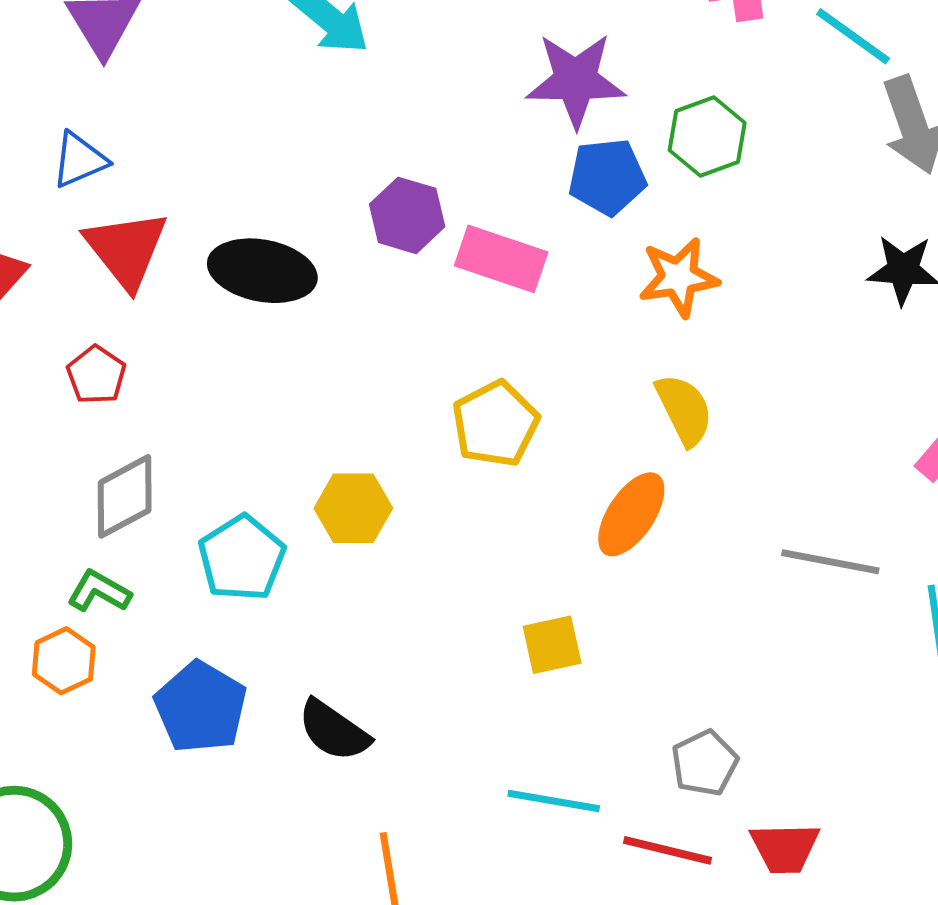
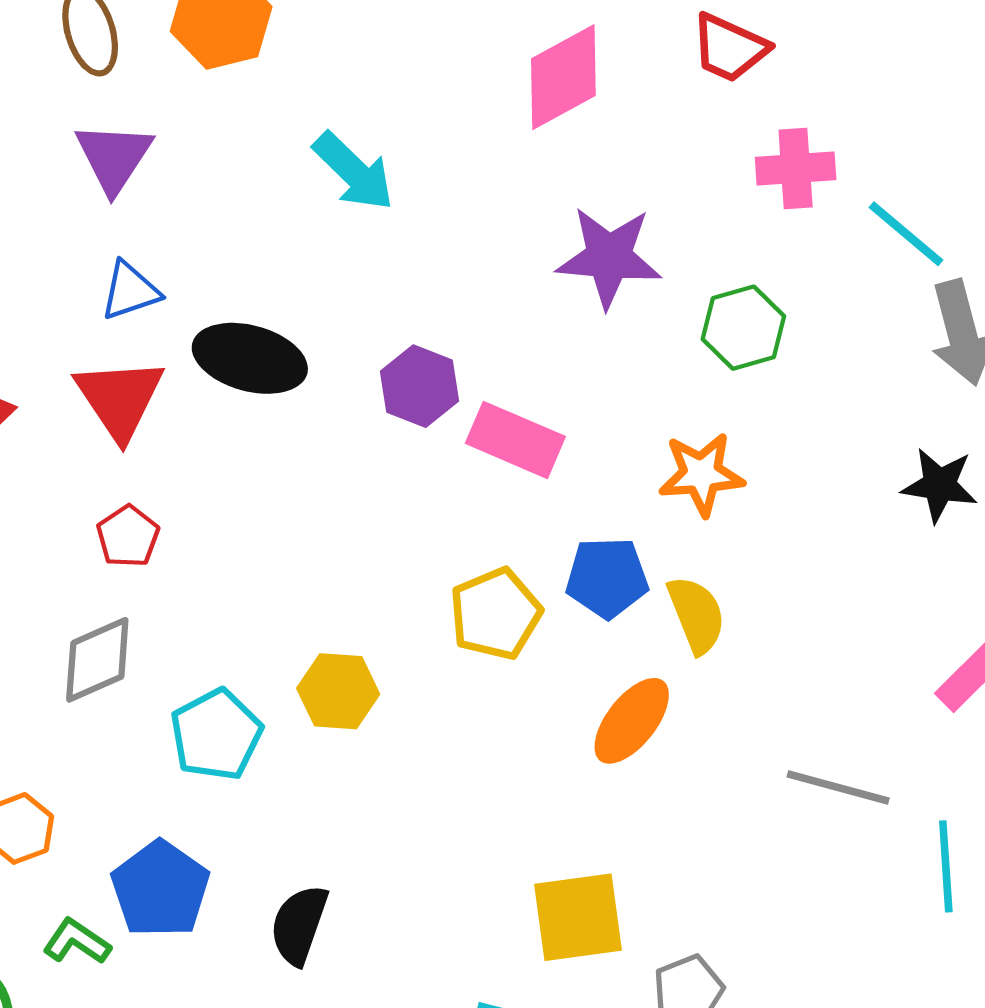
blue triangle: (79, 160) -> (130, 291), moved
blue pentagon: (607, 177) -> (607, 578), moved
black ellipse: (262, 271) -> (250, 358), moved
red pentagon: (96, 375) -> (128, 536), moved
green L-shape: (99, 591) -> (77, 942), moved
yellow square: (552, 645) -> (578, 917), moved, size x1.5
black semicircle: (334, 731) -> (299, 925), turned 70

